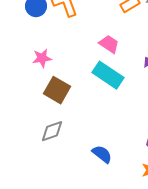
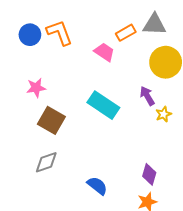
pink trapezoid: (109, 44) -> (104, 52), moved

